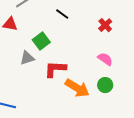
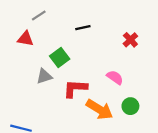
black line: (62, 14) -> (83, 28), turned -48
pink semicircle: (105, 59) -> (115, 77), moved

